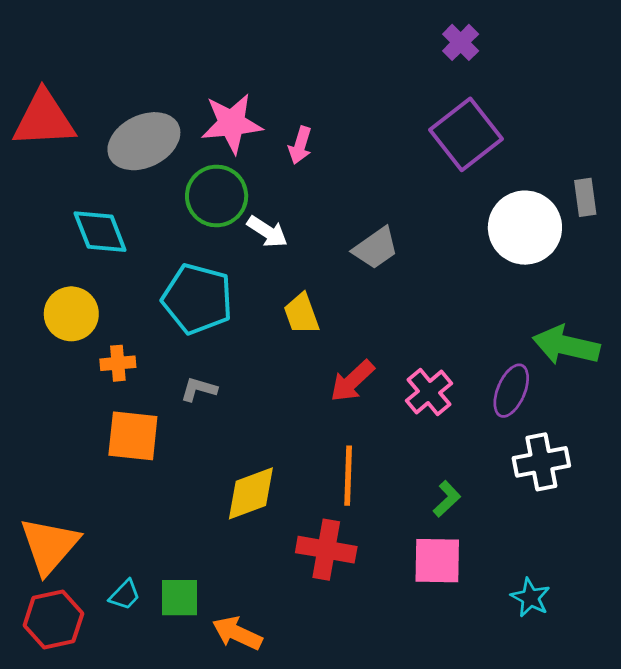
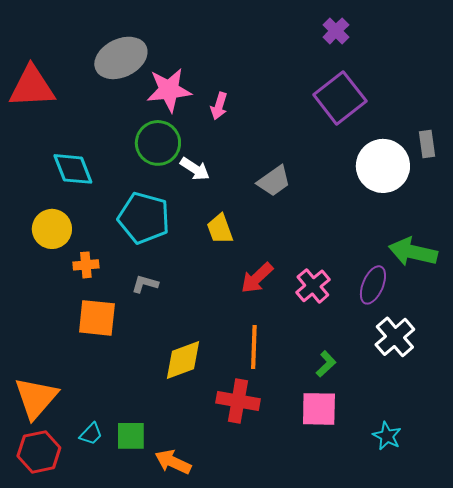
gray ellipse: (144, 141) -> (121, 58), moved
white cross: (541, 462) -> (395, 337), turned -30

